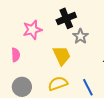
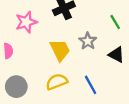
gray star: (80, 36) -> (88, 41), moved

